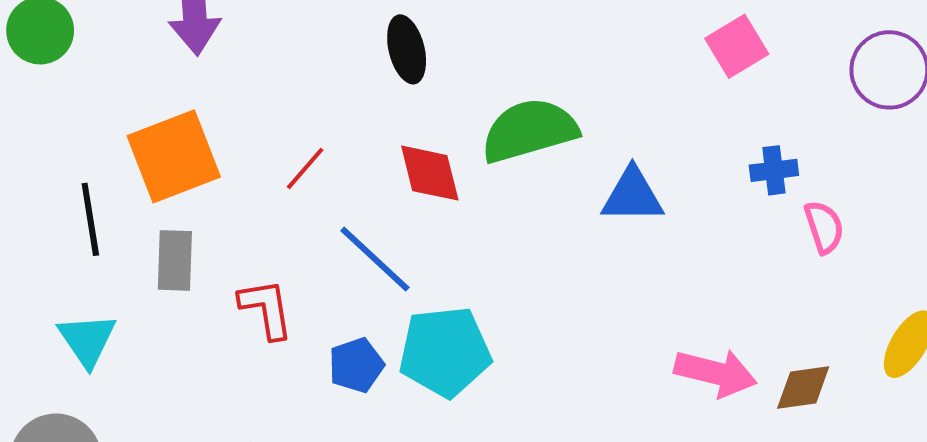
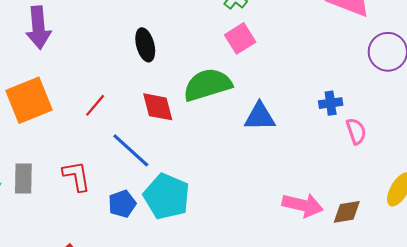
pink square: (737, 46) -> (240, 38), moved
gray rectangle: (175, 260) -> (23, 178), moved
cyan pentagon: (445, 352) -> (167, 196), turned 30

